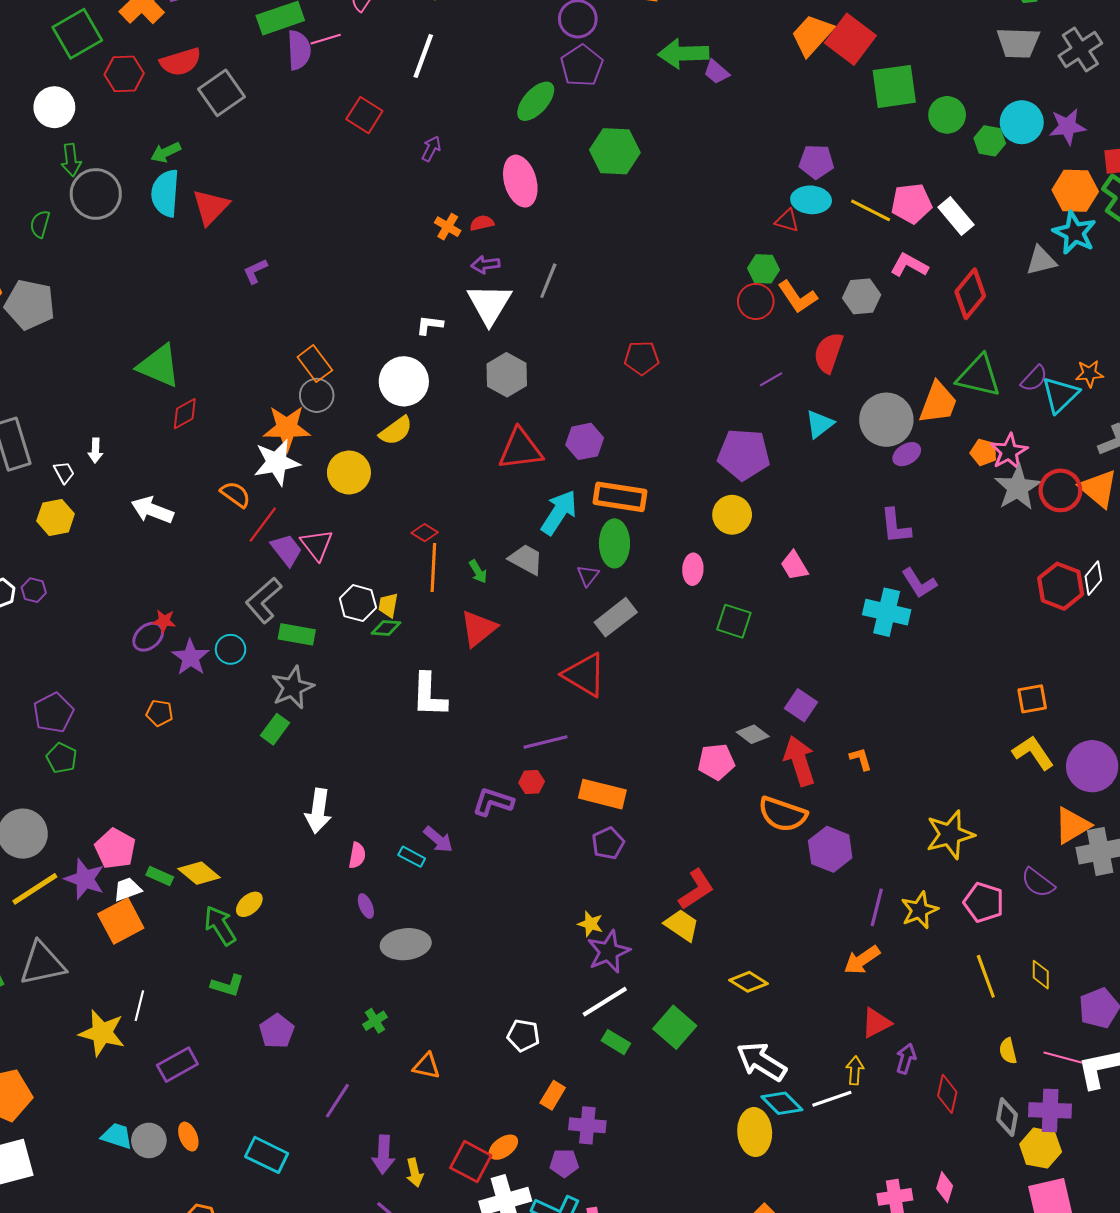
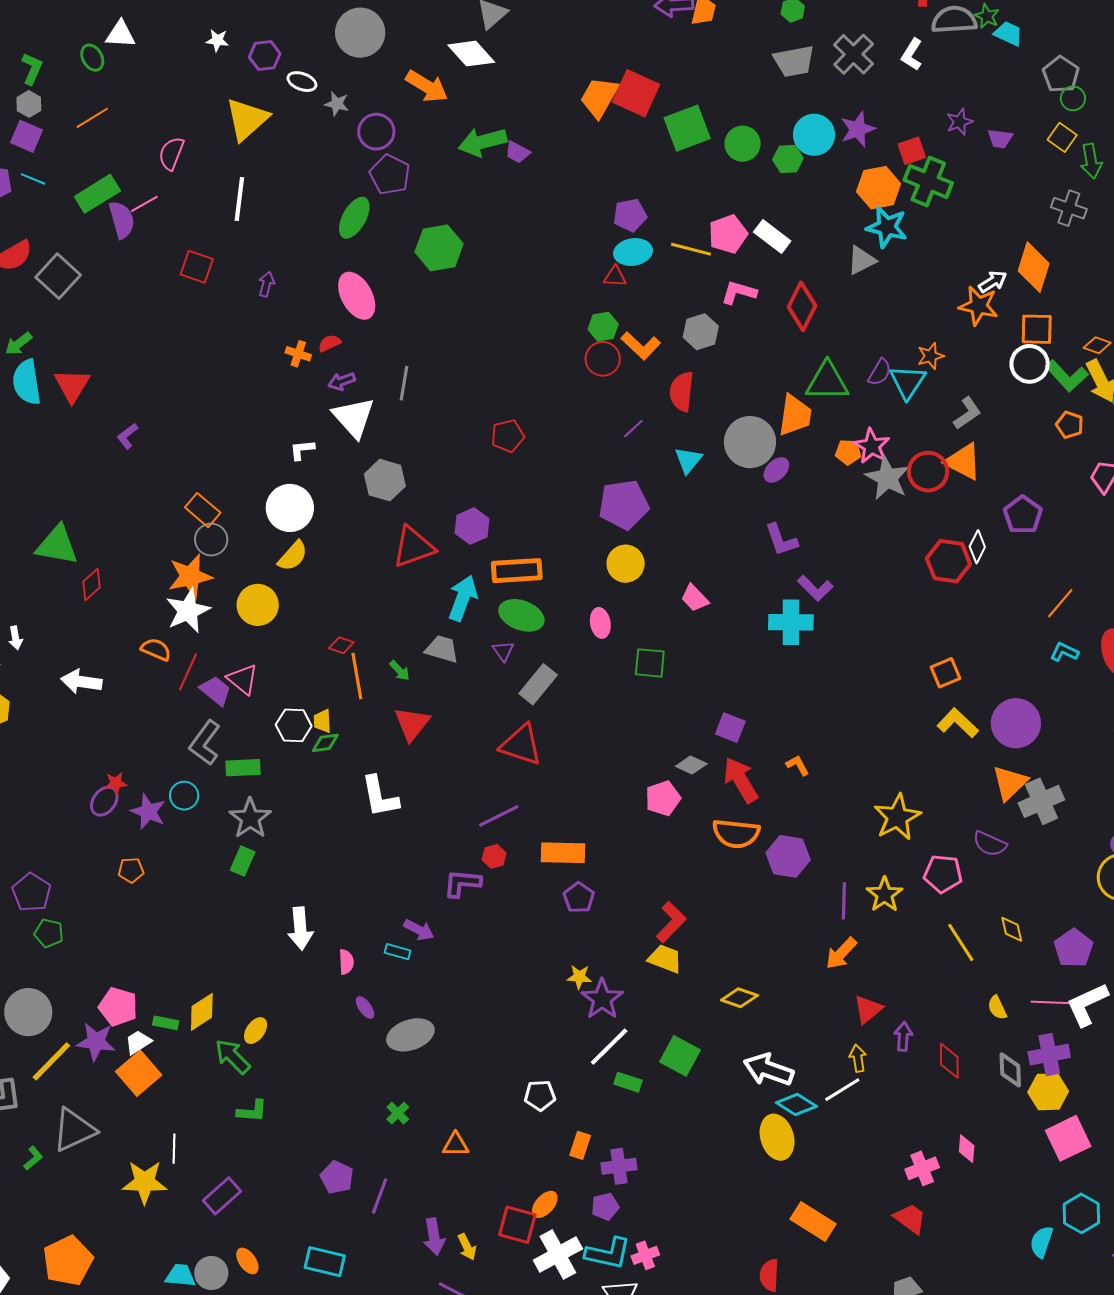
green ellipse: (614, 543) -> (521, 615), turned -57
yellow diamond: (199, 873) -> (202, 1012), turned -60
purple pentagon: (277, 1031) -> (337, 1177), moved

